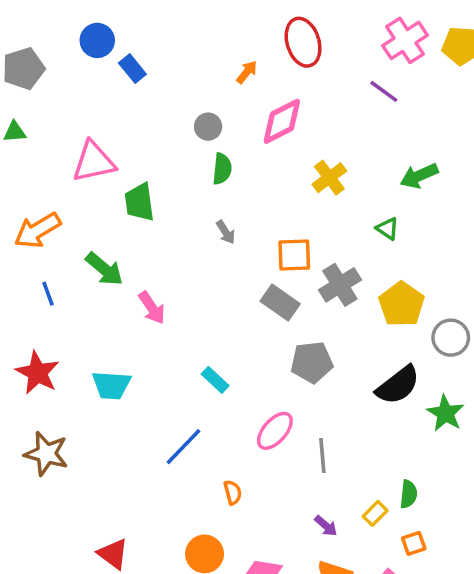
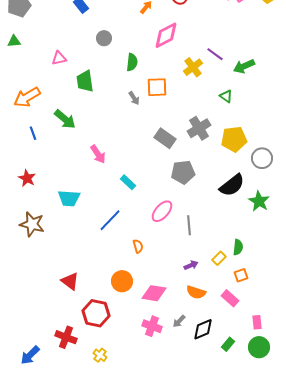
purple line: (384, 91) -> (215, 54), moved
gray circle: (208, 127) -> (104, 38), moved
pink triangle: (94, 162) -> (59, 58), size x0.6
orange square: (294, 255) -> (157, 87), moved
yellow pentagon: (401, 304) -> (234, 139), turned 30
pink arrow: (152, 308) -> (98, 154), moved
red star: (37, 373) -> (27, 178), size x0.7
cyan trapezoid: (111, 385) -> (69, 198), moved
purple arrow: (326, 526) -> (191, 265), turned -64

